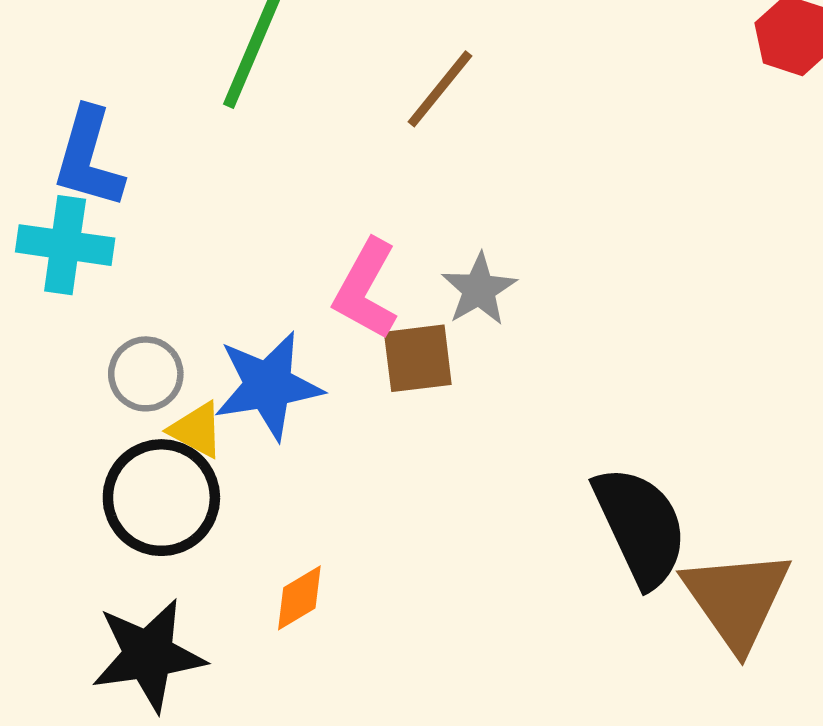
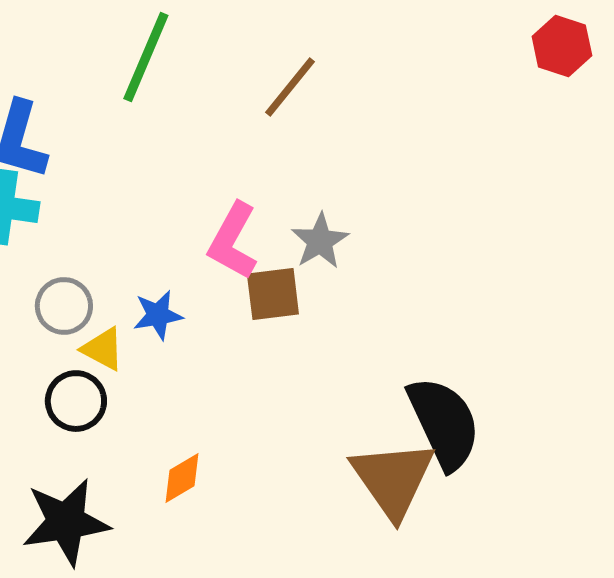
blue star: (268, 386) -> (158, 315), size x0.6
black circle: (161, 498) -> (76, 401), size x0.7
brown triangle: (737, 599) -> (393, 479), moved

